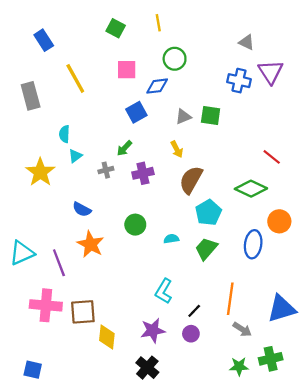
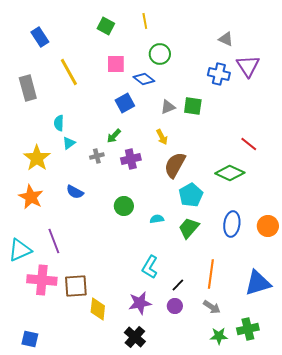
blue diamond: (157, 86) -> (144, 79), turned 45
orange circle: (279, 221) -> (268, 226), moved
orange star: (91, 244) -> (31, 197), moved
cyan triangle: (22, 253) -> (20, 250), moved
gray arrow: (242, 329) -> (212, 307), moved

